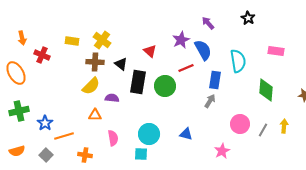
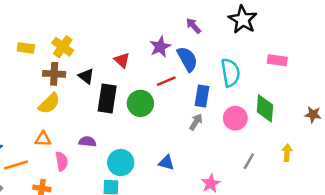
black star: (248, 18) -> (243, 20), size x1.6
purple semicircle: (112, 98) -> (87, 142), moved
orange triangle: (95, 115) -> (43, 139), moved
pink circle: (240, 124) -> (235, 118), moved
gray line: (263, 130) -> (249, 161), moved
pink semicircle: (113, 138) -> (62, 161), moved

